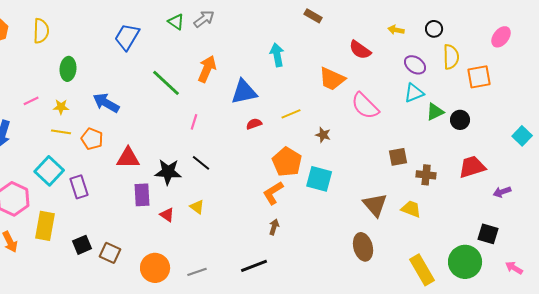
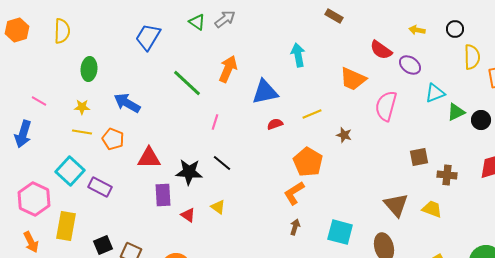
purple ellipse: (415, 65) -> (410, 65), moved
pink line: (31, 101) -> (39, 101), moved, turned 56
pink semicircle: (365, 106) -> (386, 106), turned 60
cyan square: (319, 179) -> (340, 232), moved
purple rectangle: (79, 187) -> (100, 187), turned -45

